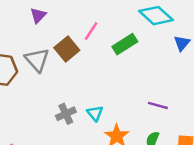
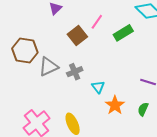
gray triangle: (37, 60) -> (48, 67), moved, turned 45
gray cross: (66, 114) -> (75, 72), moved

